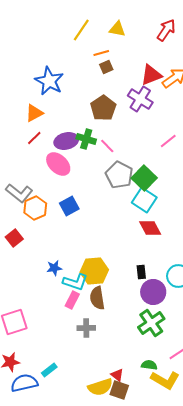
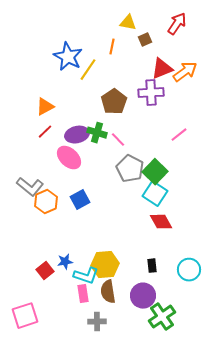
yellow line: (81, 30) -> (88, 70), moved
orange line: (101, 53) -> (112, 47), turned -63
brown square: (106, 67) -> (145, 40), moved
blue star: (49, 81) -> (68, 57), moved
purple cross: (140, 99) -> (151, 93), turned -35
red square: (14, 238) -> (45, 271), moved
purple circle: (153, 292) -> (143, 296), moved
pink rectangle: (72, 300) -> (83, 294), turned -36

